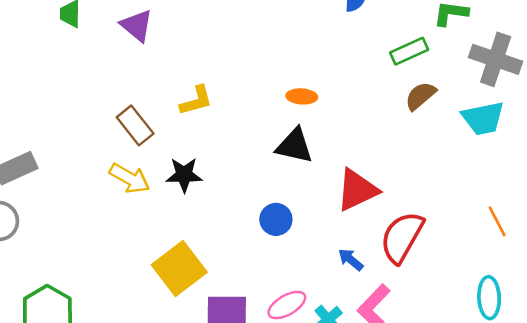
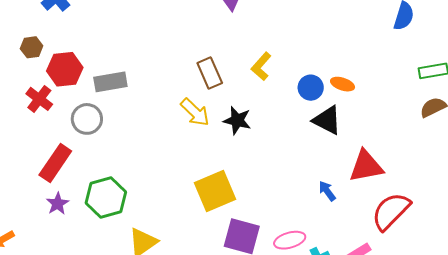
yellow L-shape: (196, 101) -> (261, 66), turned 132
blue circle: (276, 219) -> (311, 88), moved
blue arrow: (351, 260) -> (327, 191), moved

